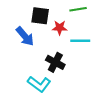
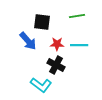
red star: (60, 28) -> (57, 44), moved

